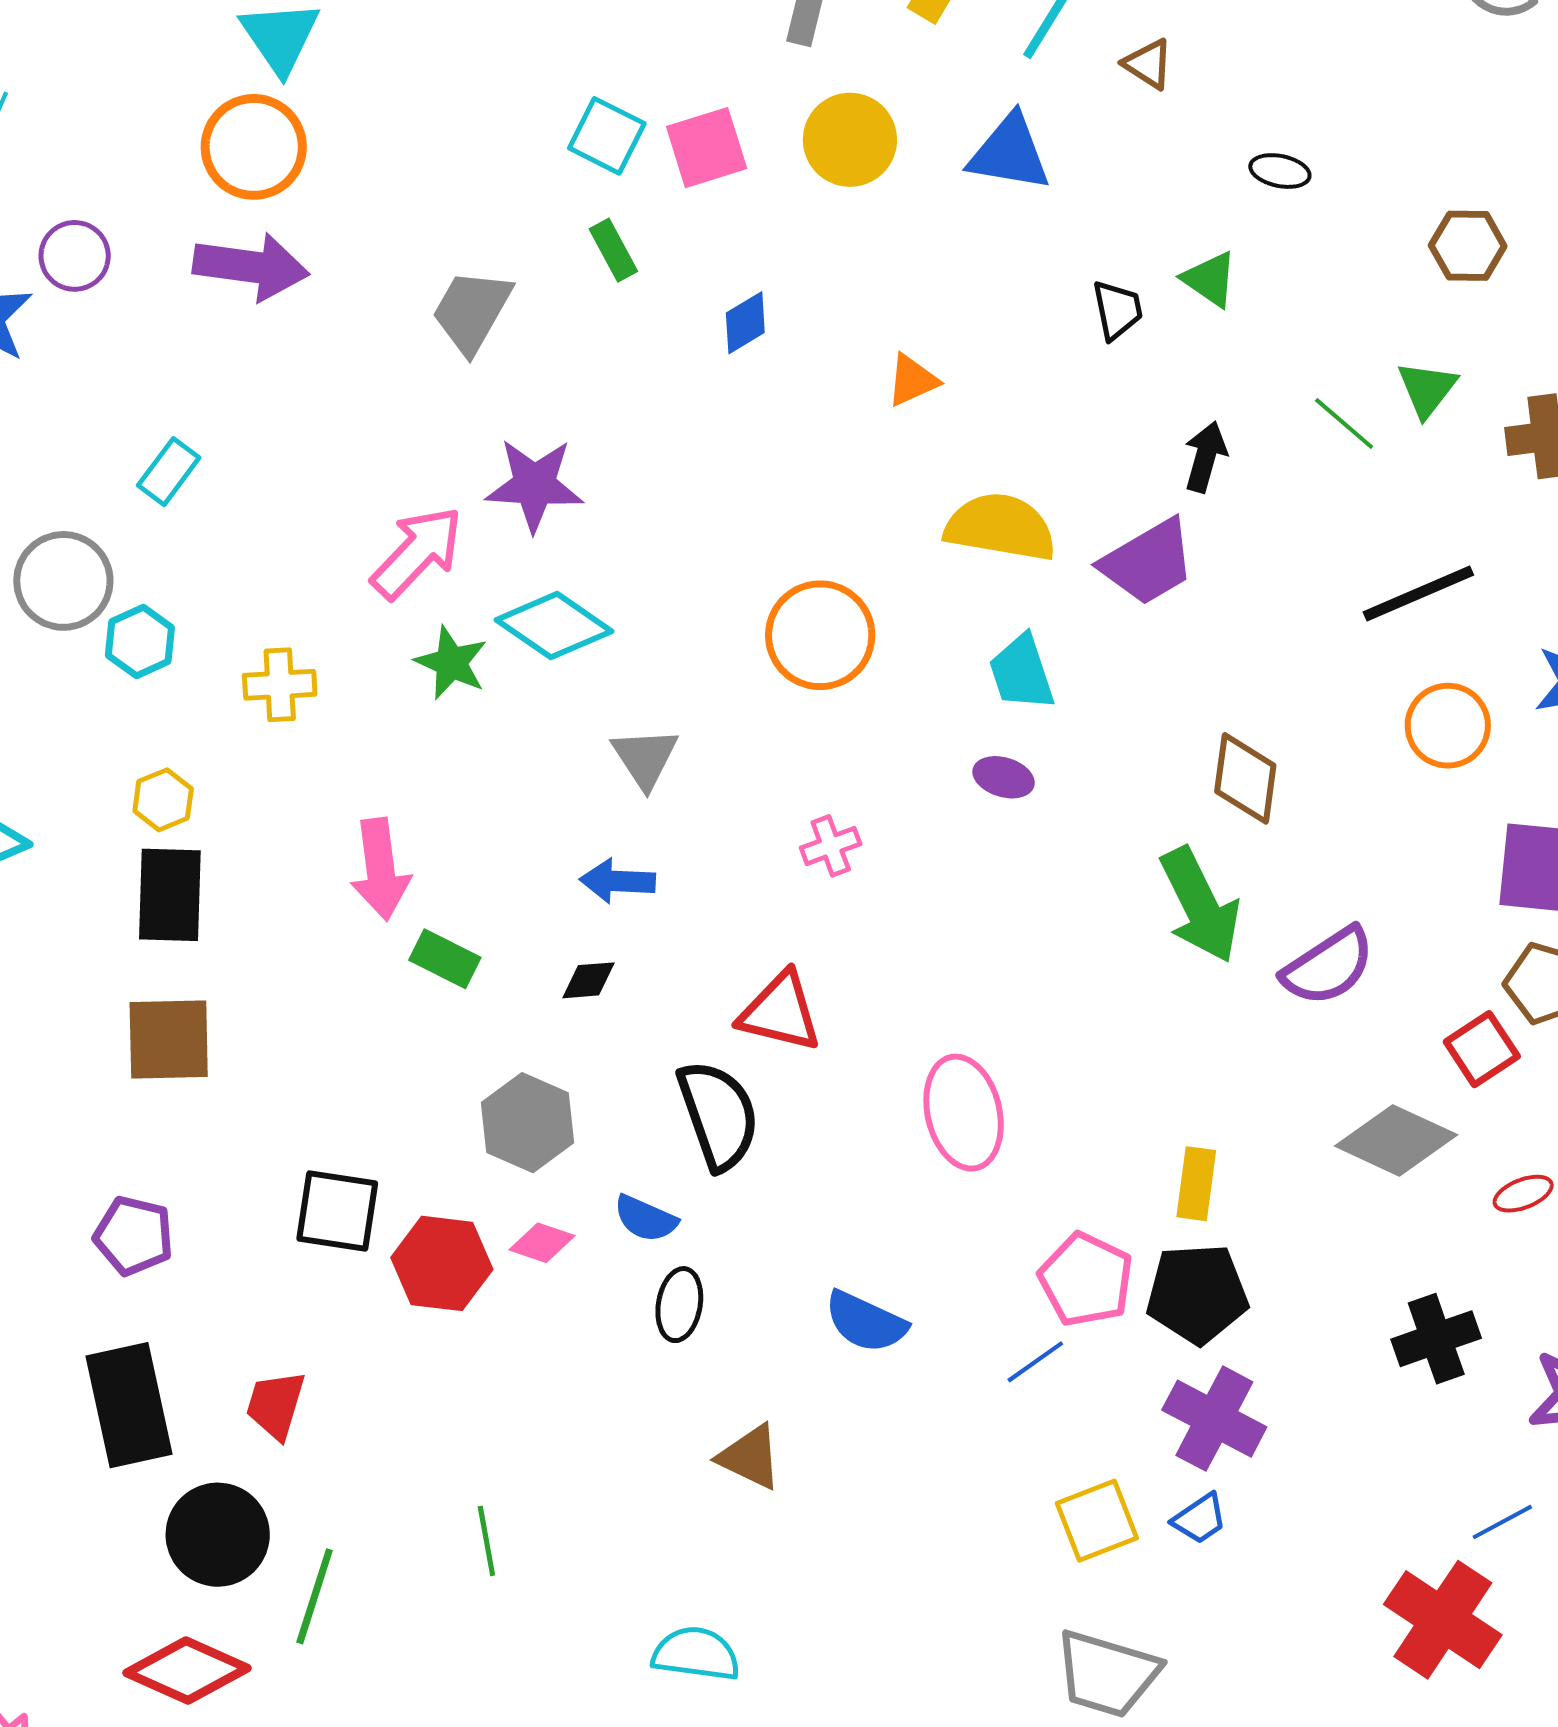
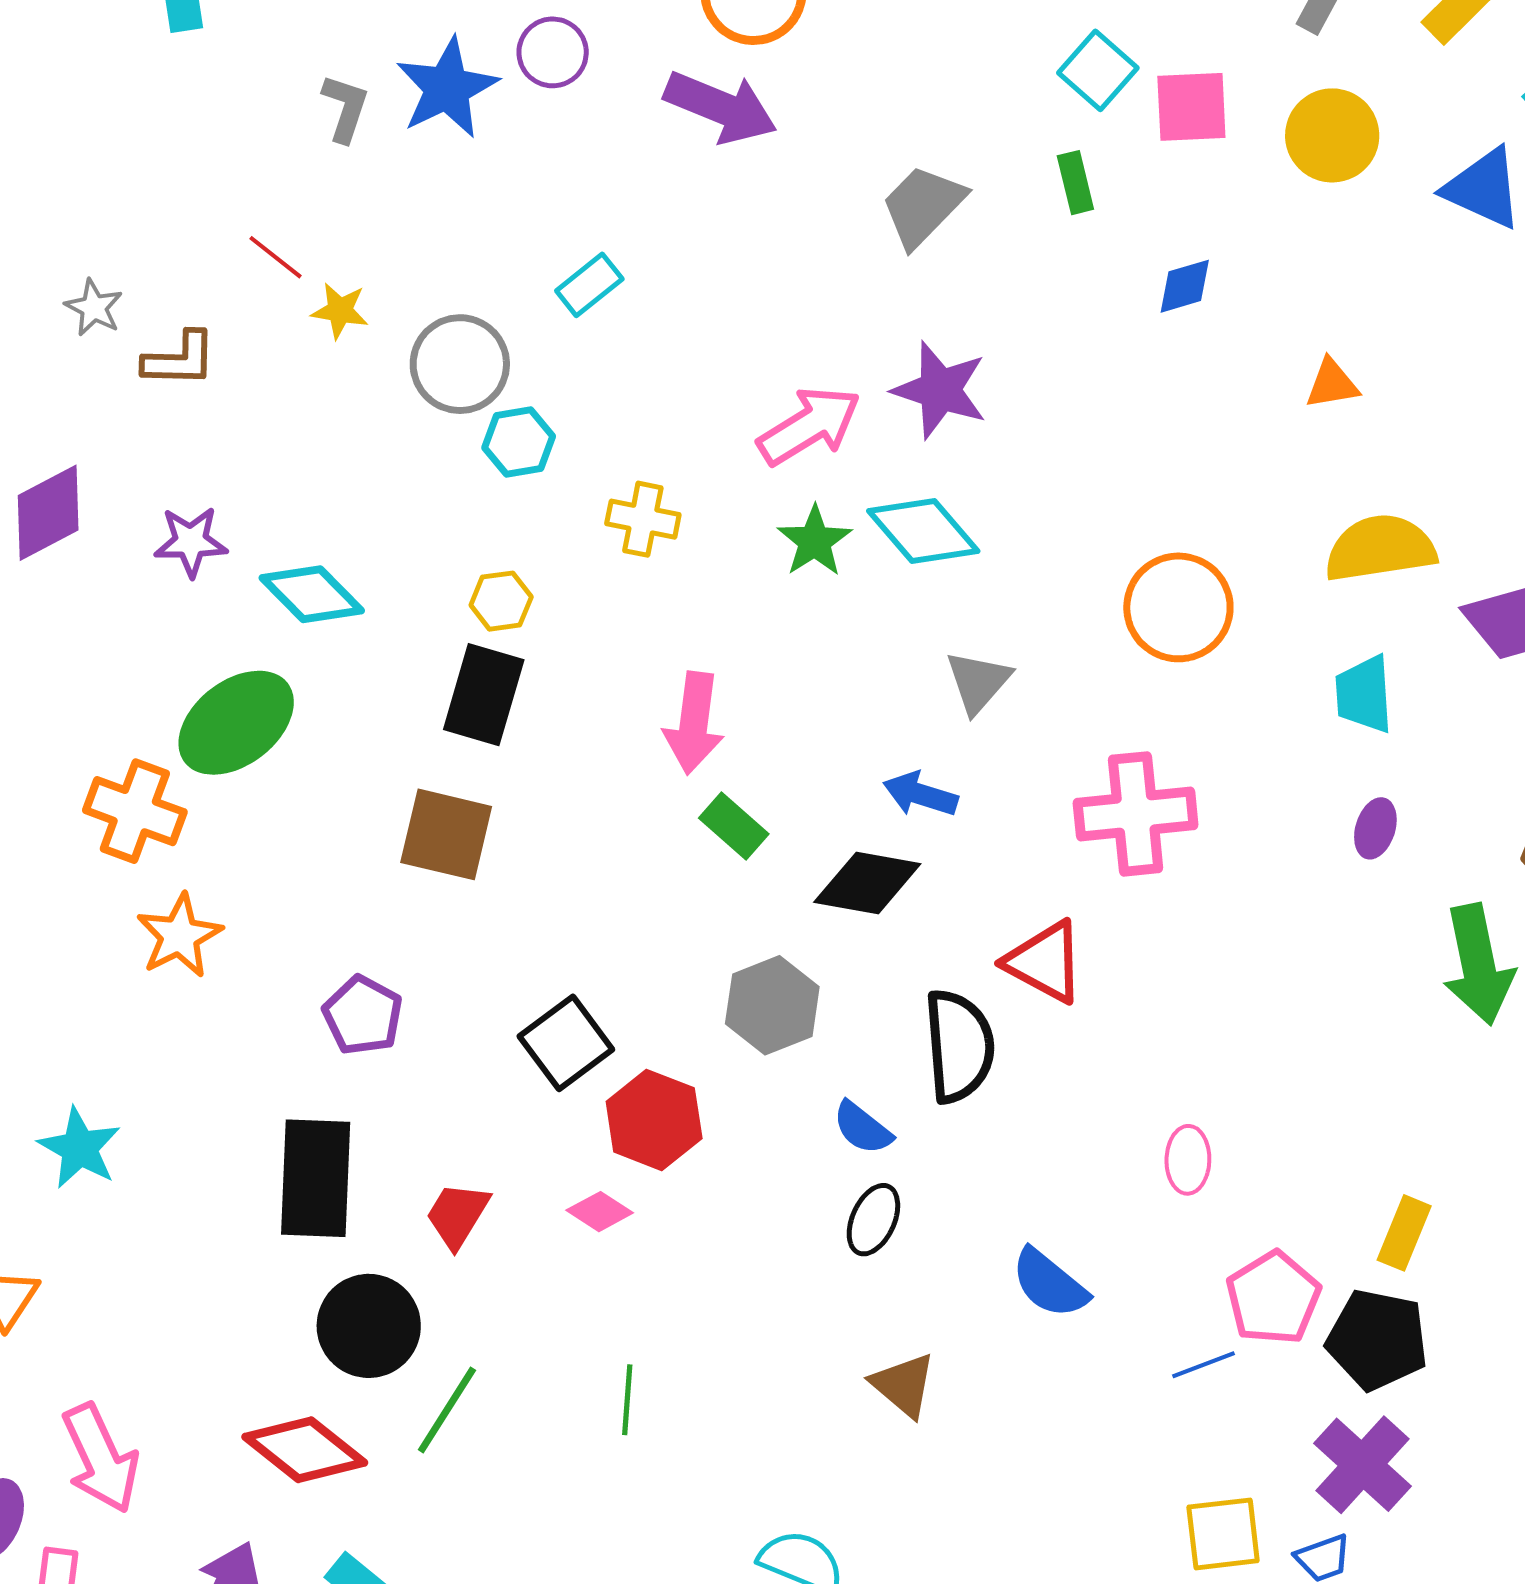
yellow semicircle: (1000, 527) -> (1380, 548), turned -33
purple ellipse: (1004, 777) -> (1375, 828), moved, turned 76
pink cross: (831, 846) -> (1136, 814), size x2.0
black diamond: (589, 980) -> (867, 883), size x1.8
pink ellipse: (964, 1113) -> (1188, 1160), moved, size x0.6
black square: (337, 1211) -> (566, 1043), turned 30
pink diamond: (542, 1243) -> (600, 1212), moved

